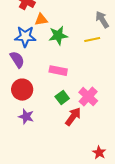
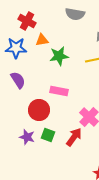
blue star: (25, 37) -> (16, 48), moved
red circle: (22, 90) -> (39, 110), moved
green square: (62, 98) -> (48, 135), moved, turned -32

